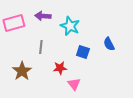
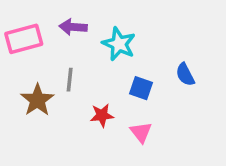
brown star: (22, 71) -> (37, 100), moved
pink triangle: (74, 84) -> (141, 132), moved

